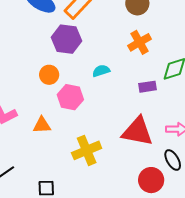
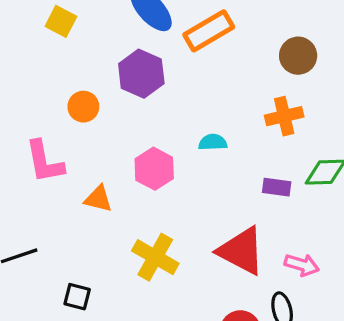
purple hexagon: (66, 39) -> (141, 74), moved
orange circle: (49, 75) -> (83, 107), moved
yellow cross: (87, 150) -> (155, 257), turned 36

